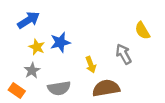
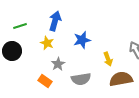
blue arrow: (29, 20) -> (55, 21), turned -42
yellow star: (37, 47) -> (47, 43), moved

